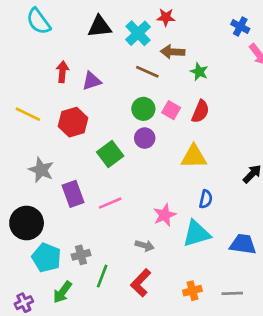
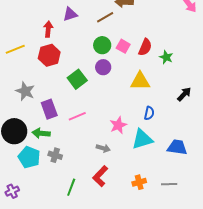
red arrow: (62, 72) -> (48, 29), moved
brown line: (147, 72) -> (105, 17), turned -54
green star: (199, 72) -> (166, 57), moved
purple triangle: (92, 81) -> (70, 14), moved
yellow line: (28, 114) -> (15, 49), turned -48
gray cross: (81, 255) -> (55, 155), turned 32
green line: (102, 276) -> (71, 187), moved
green arrow: (62, 292) -> (41, 133), moved, turned 60

